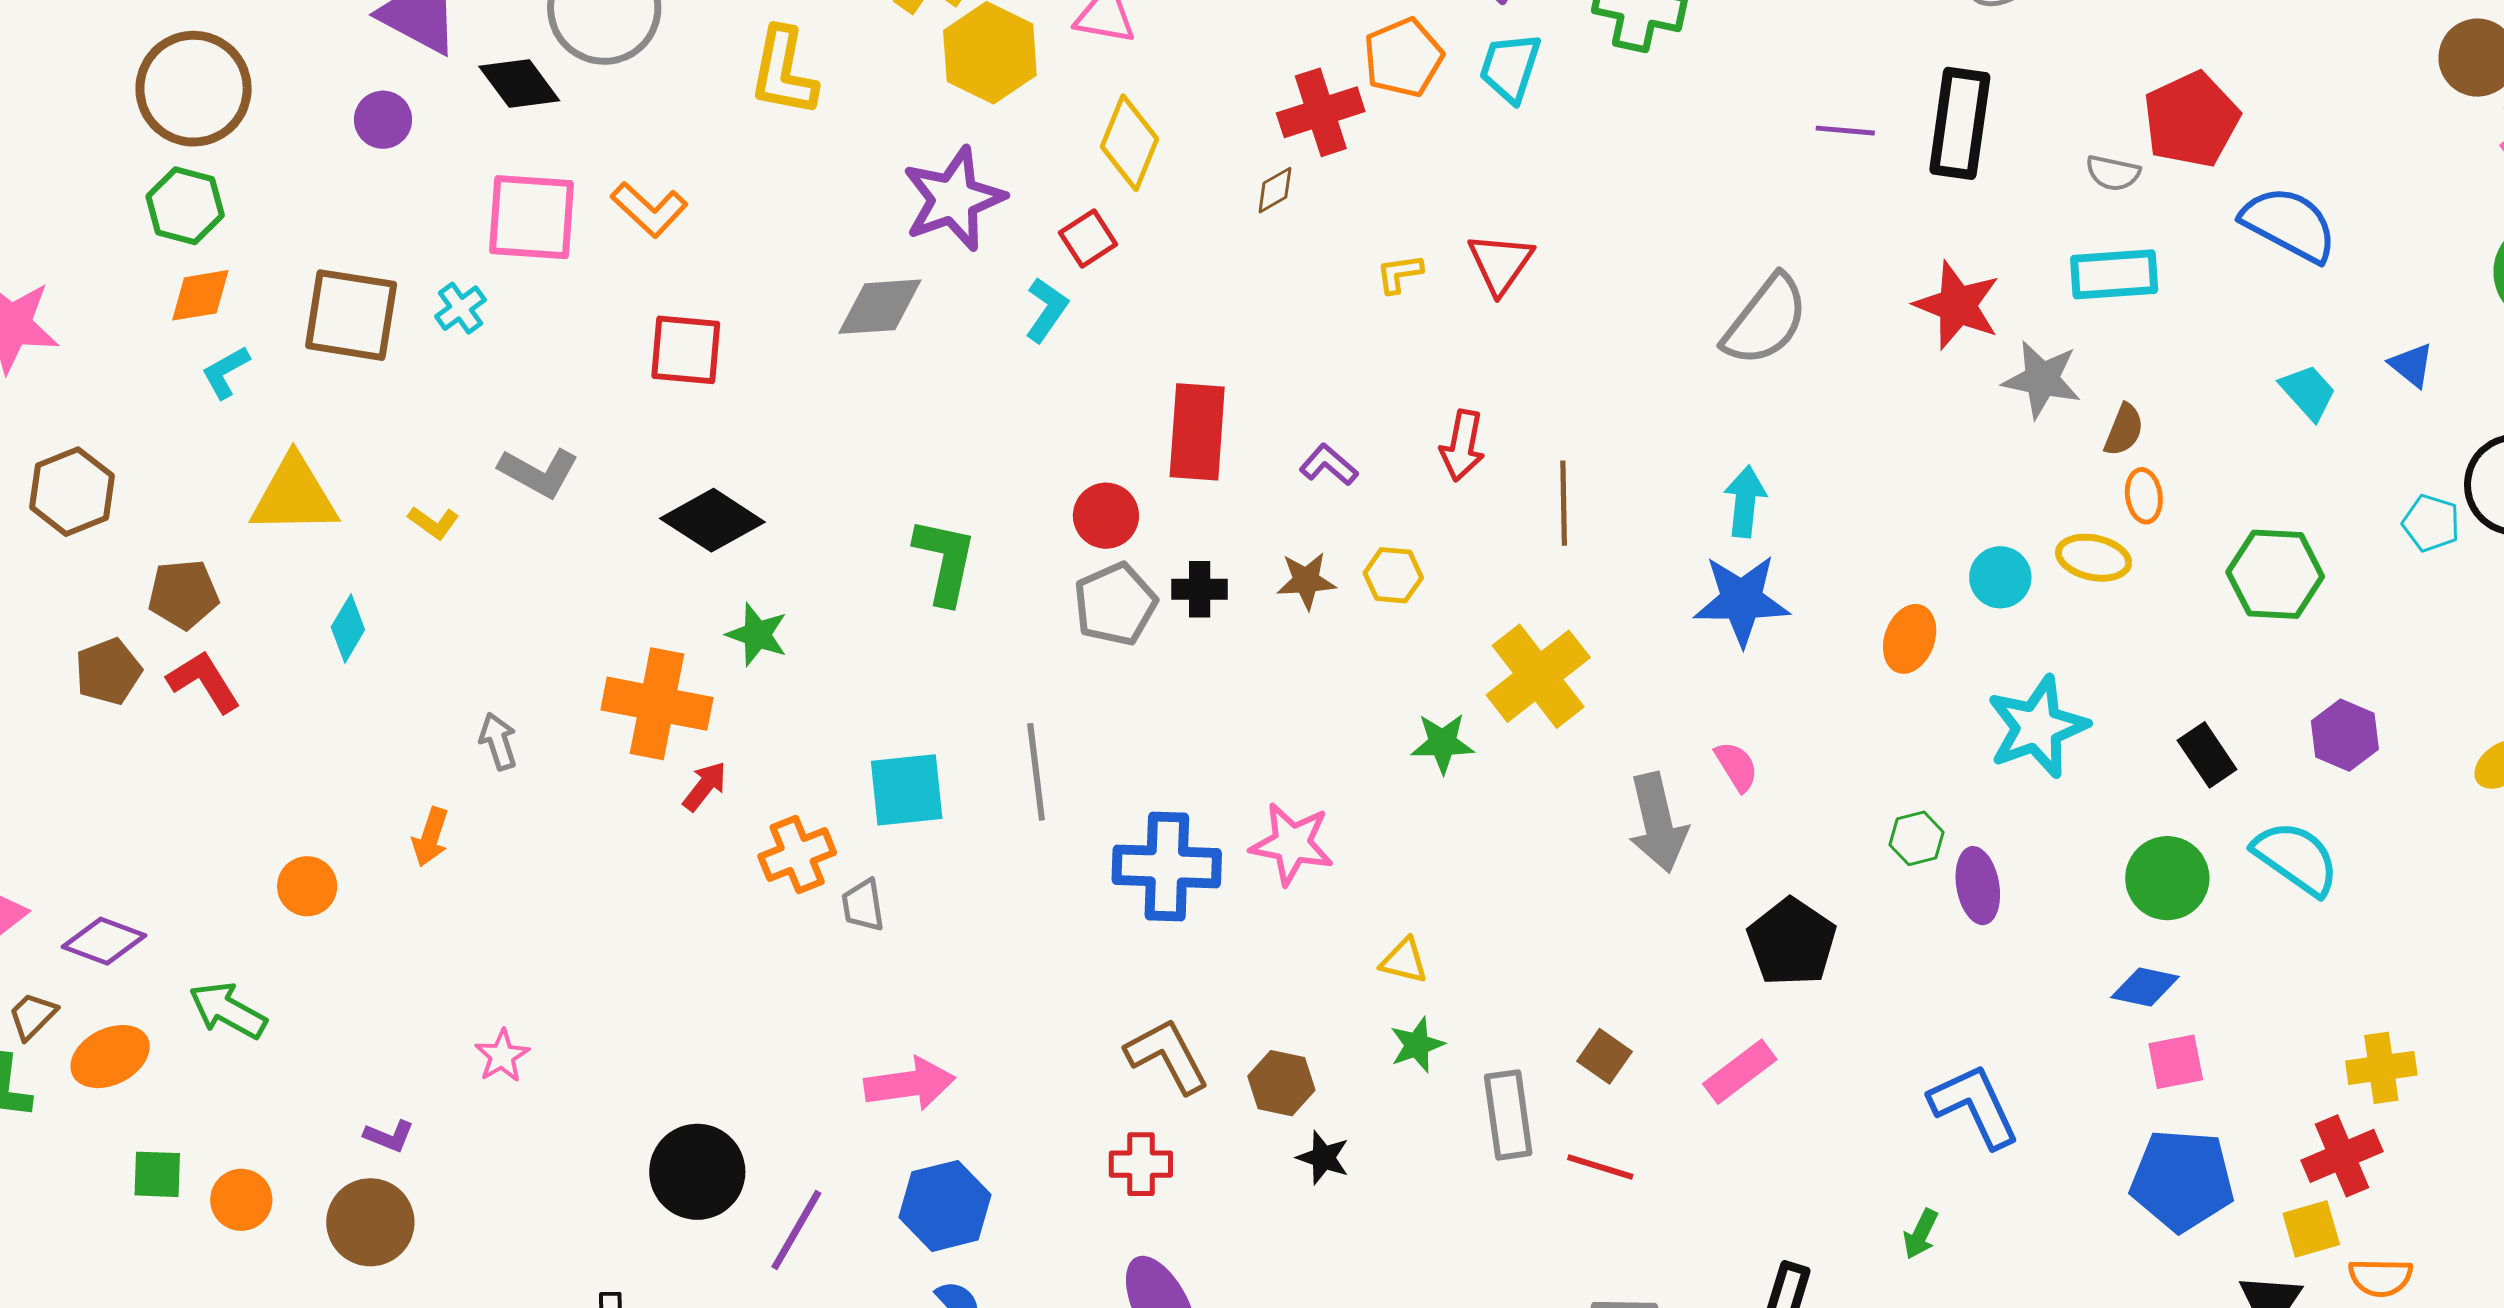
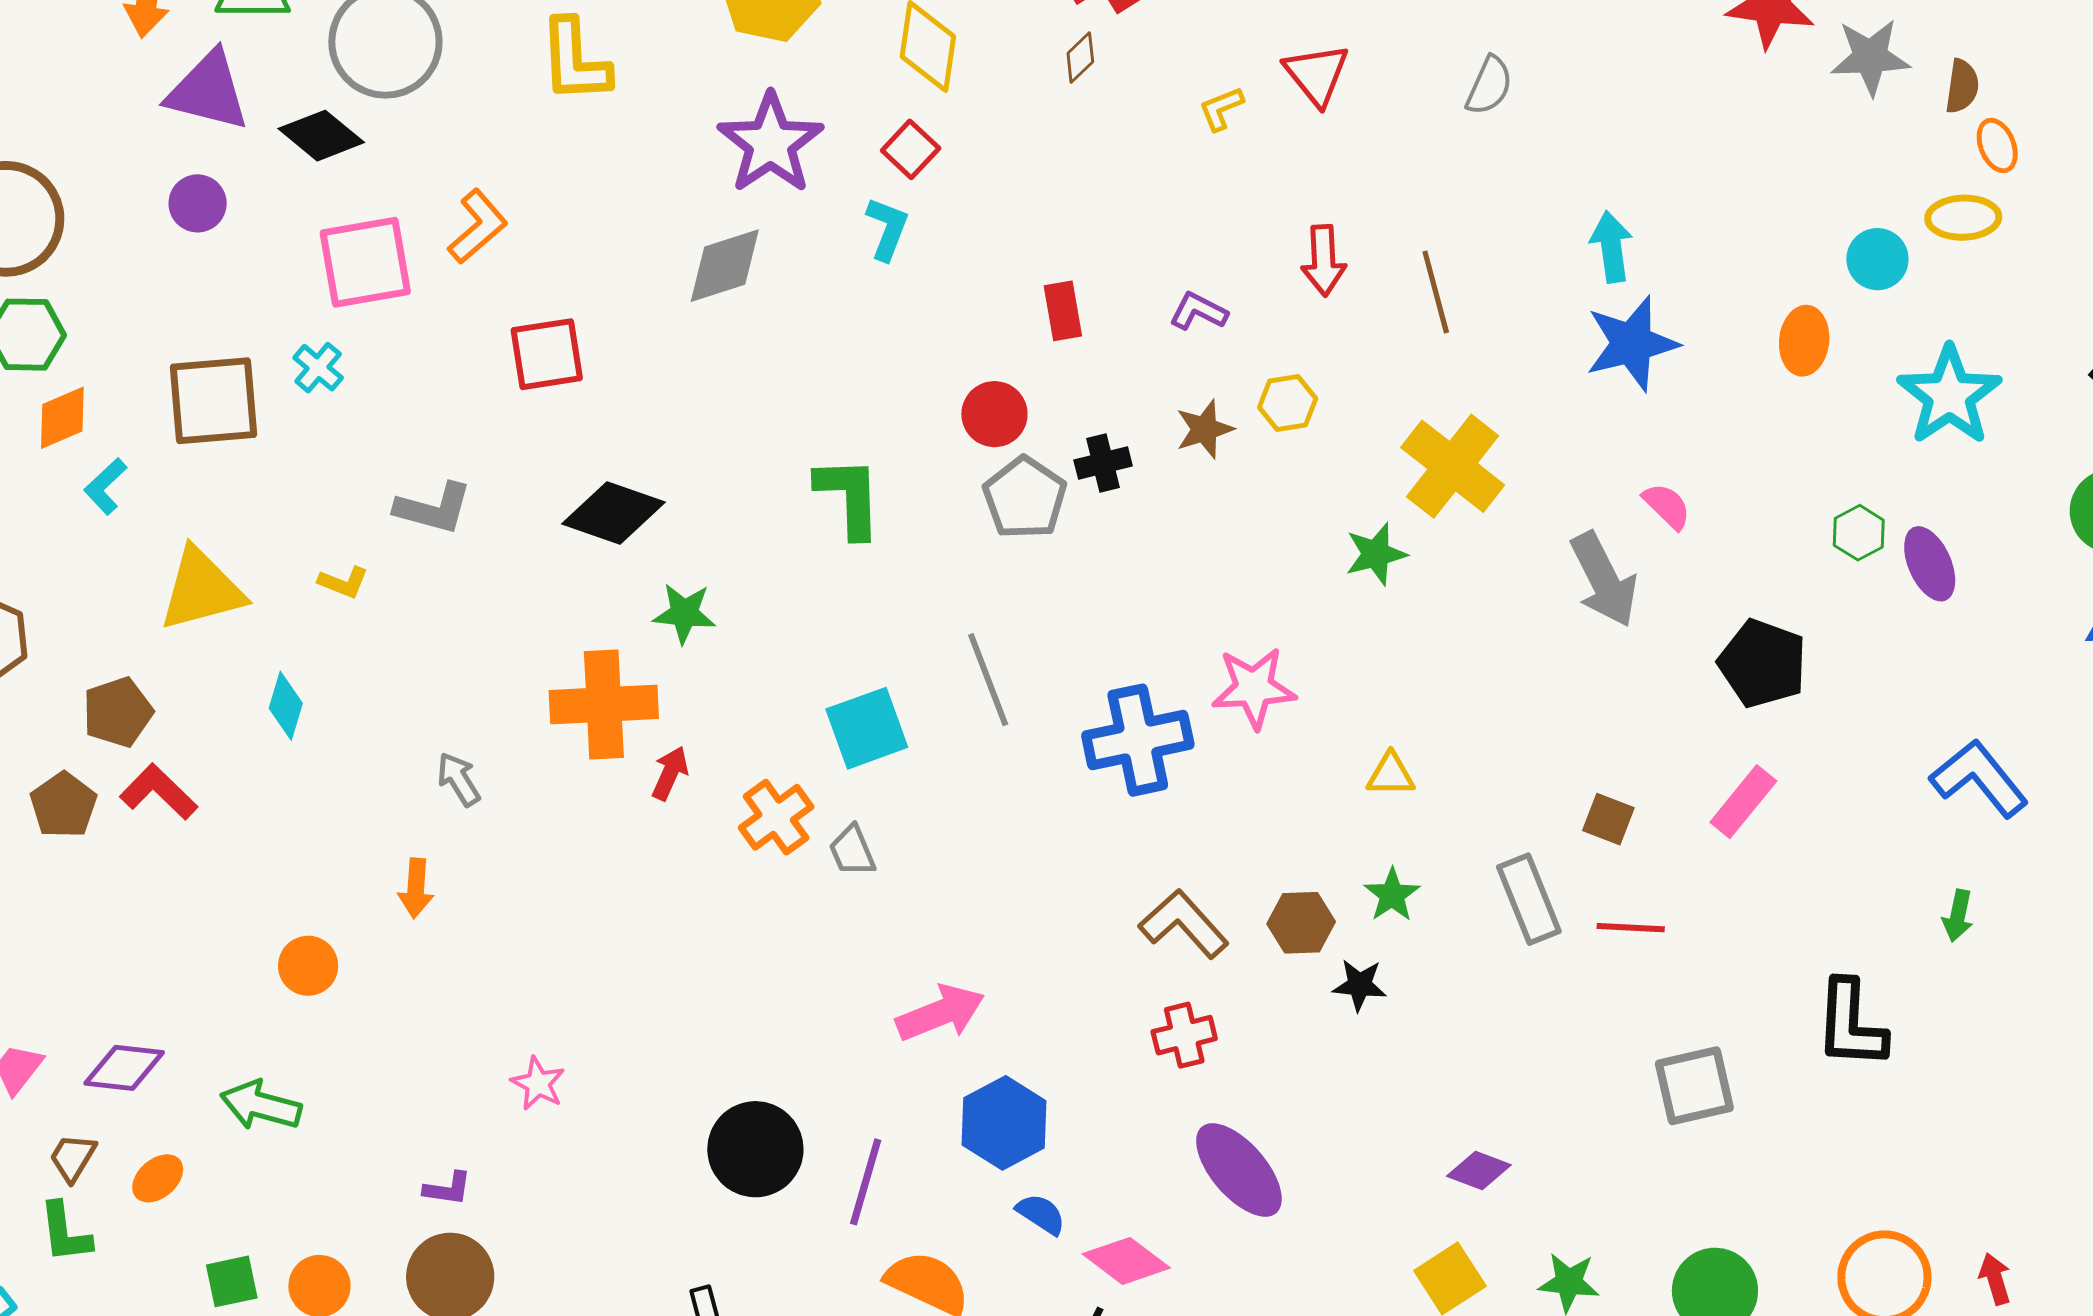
orange L-shape: (649, 209) -> (478, 227), turned -70
gray semicircle: (1766, 320) -> (1489, 86), moved, size x0.6
red rectangle: (1197, 432) -> (1063, 311), size x0.6
green star: (1417, 1045) -> (1392, 895), moved
orange ellipse: (110, 1057) -> (158, 1178), size x0.7

